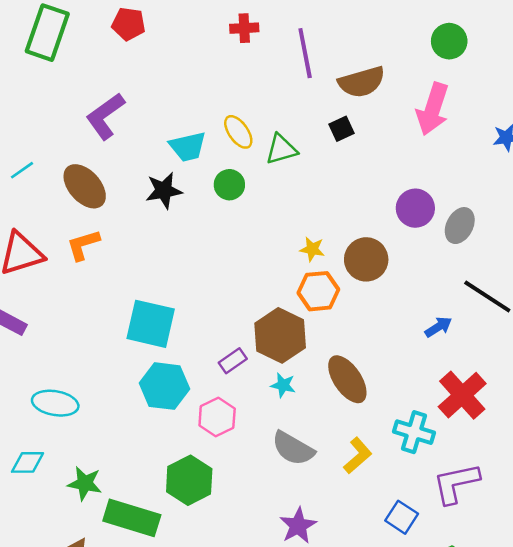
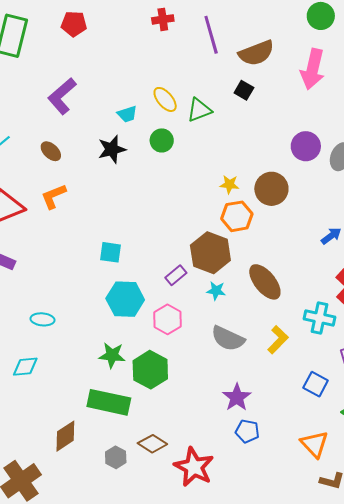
black square: (341, 129) -> (244, 90), turned -30
cyan trapezoid: (188, 147) -> (127, 114), size x0.7
brown ellipse: (85, 186) -> (51, 151), size x0.6
cyan square: (151, 324) -> (110, 252), size x0.6
cyan ellipse: (55, 403) -> (42, 319), size x0.7
green star: (85, 483) -> (112, 355), moved

